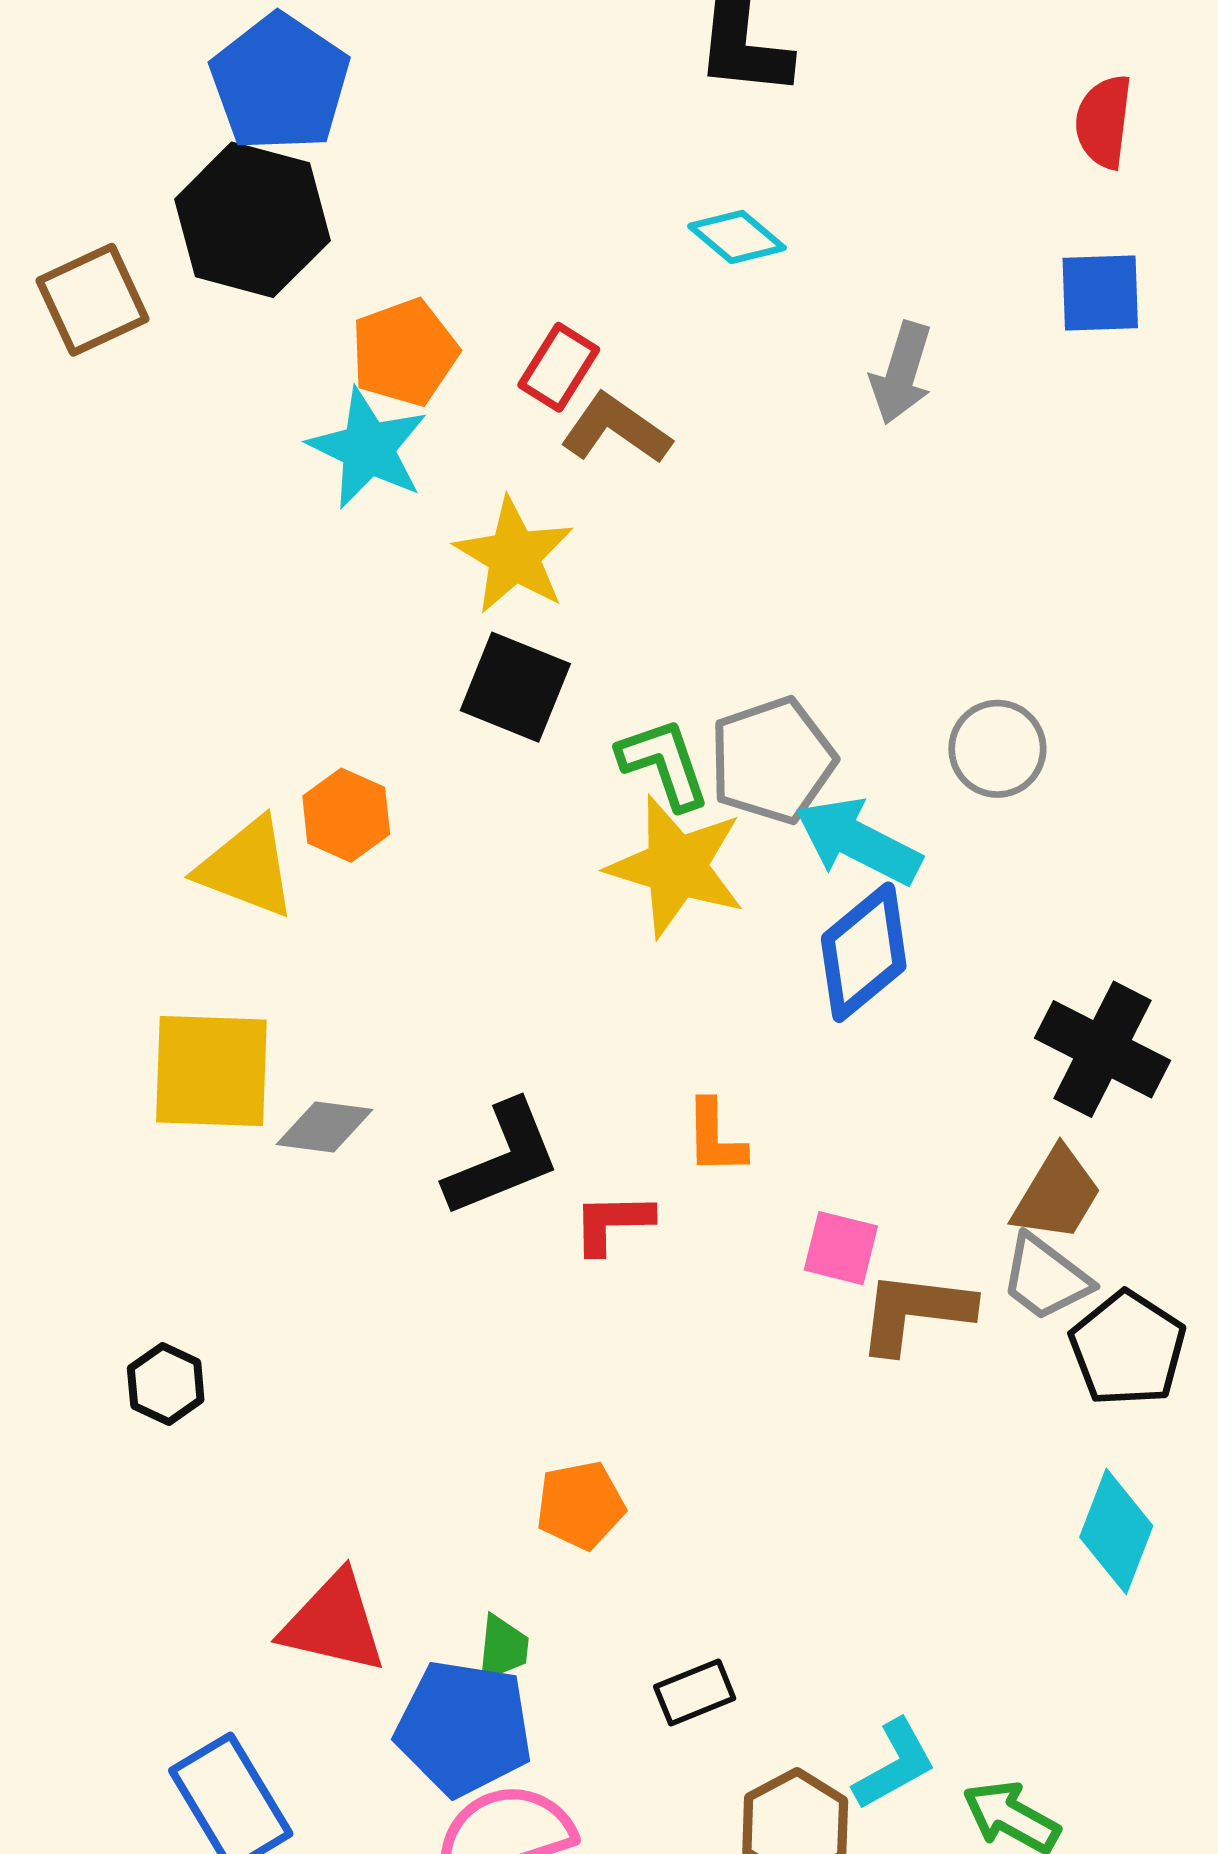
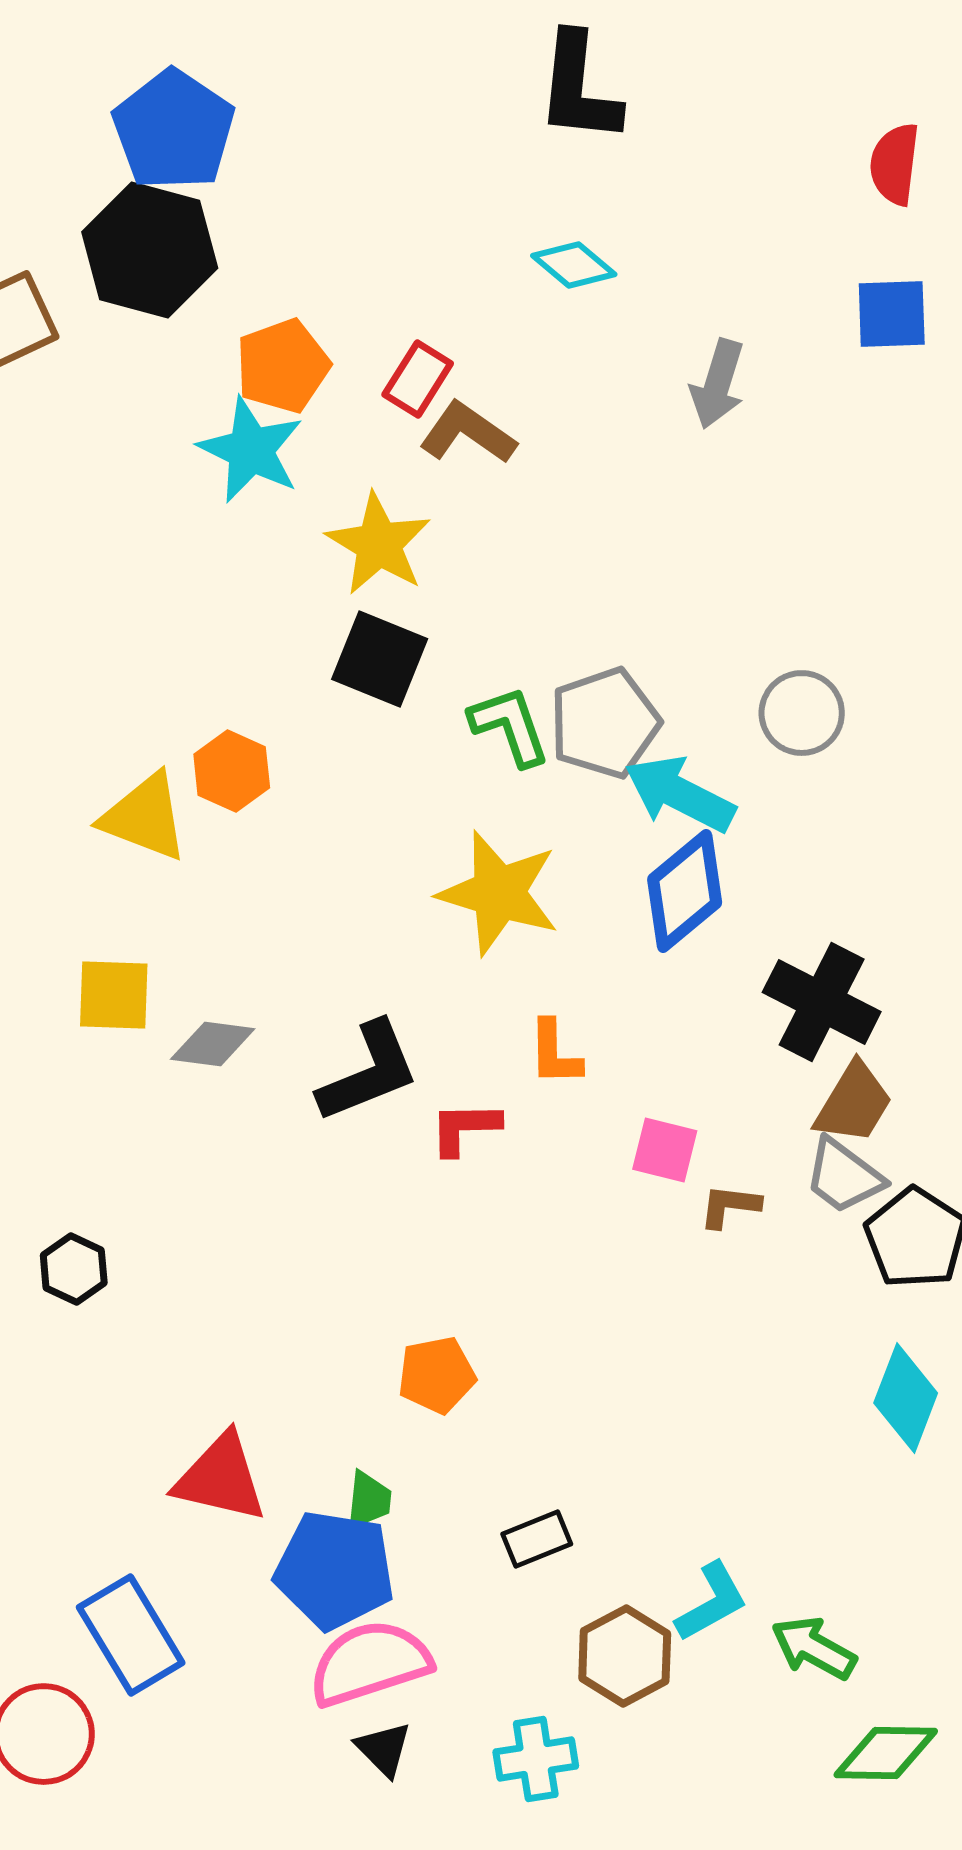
yellow star: (676, 866) -> (499, 893), moved
black cross: (1103, 1049) -> (822, 1002), moved
yellow square: (211, 1071) -> (114, 995), size x0.7
brown L-shape: (915, 1312) -> (730, 1206), size x0.6

